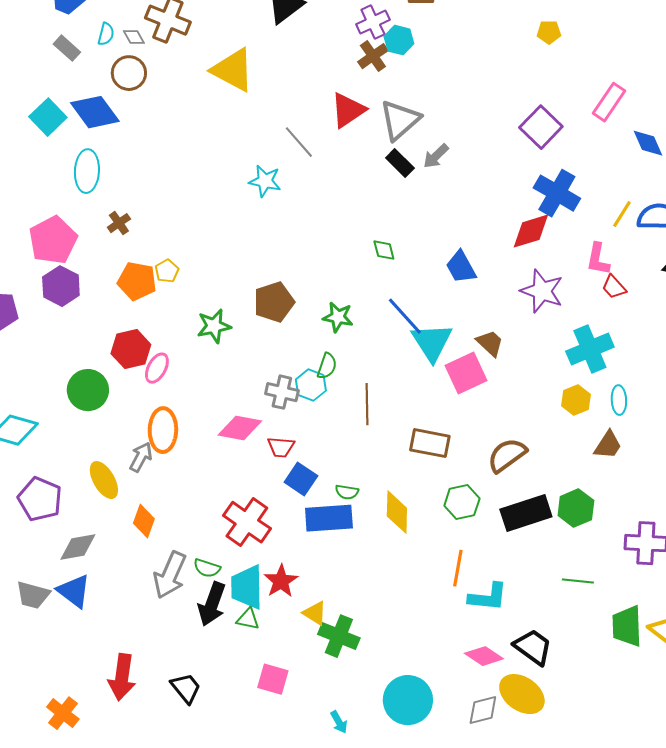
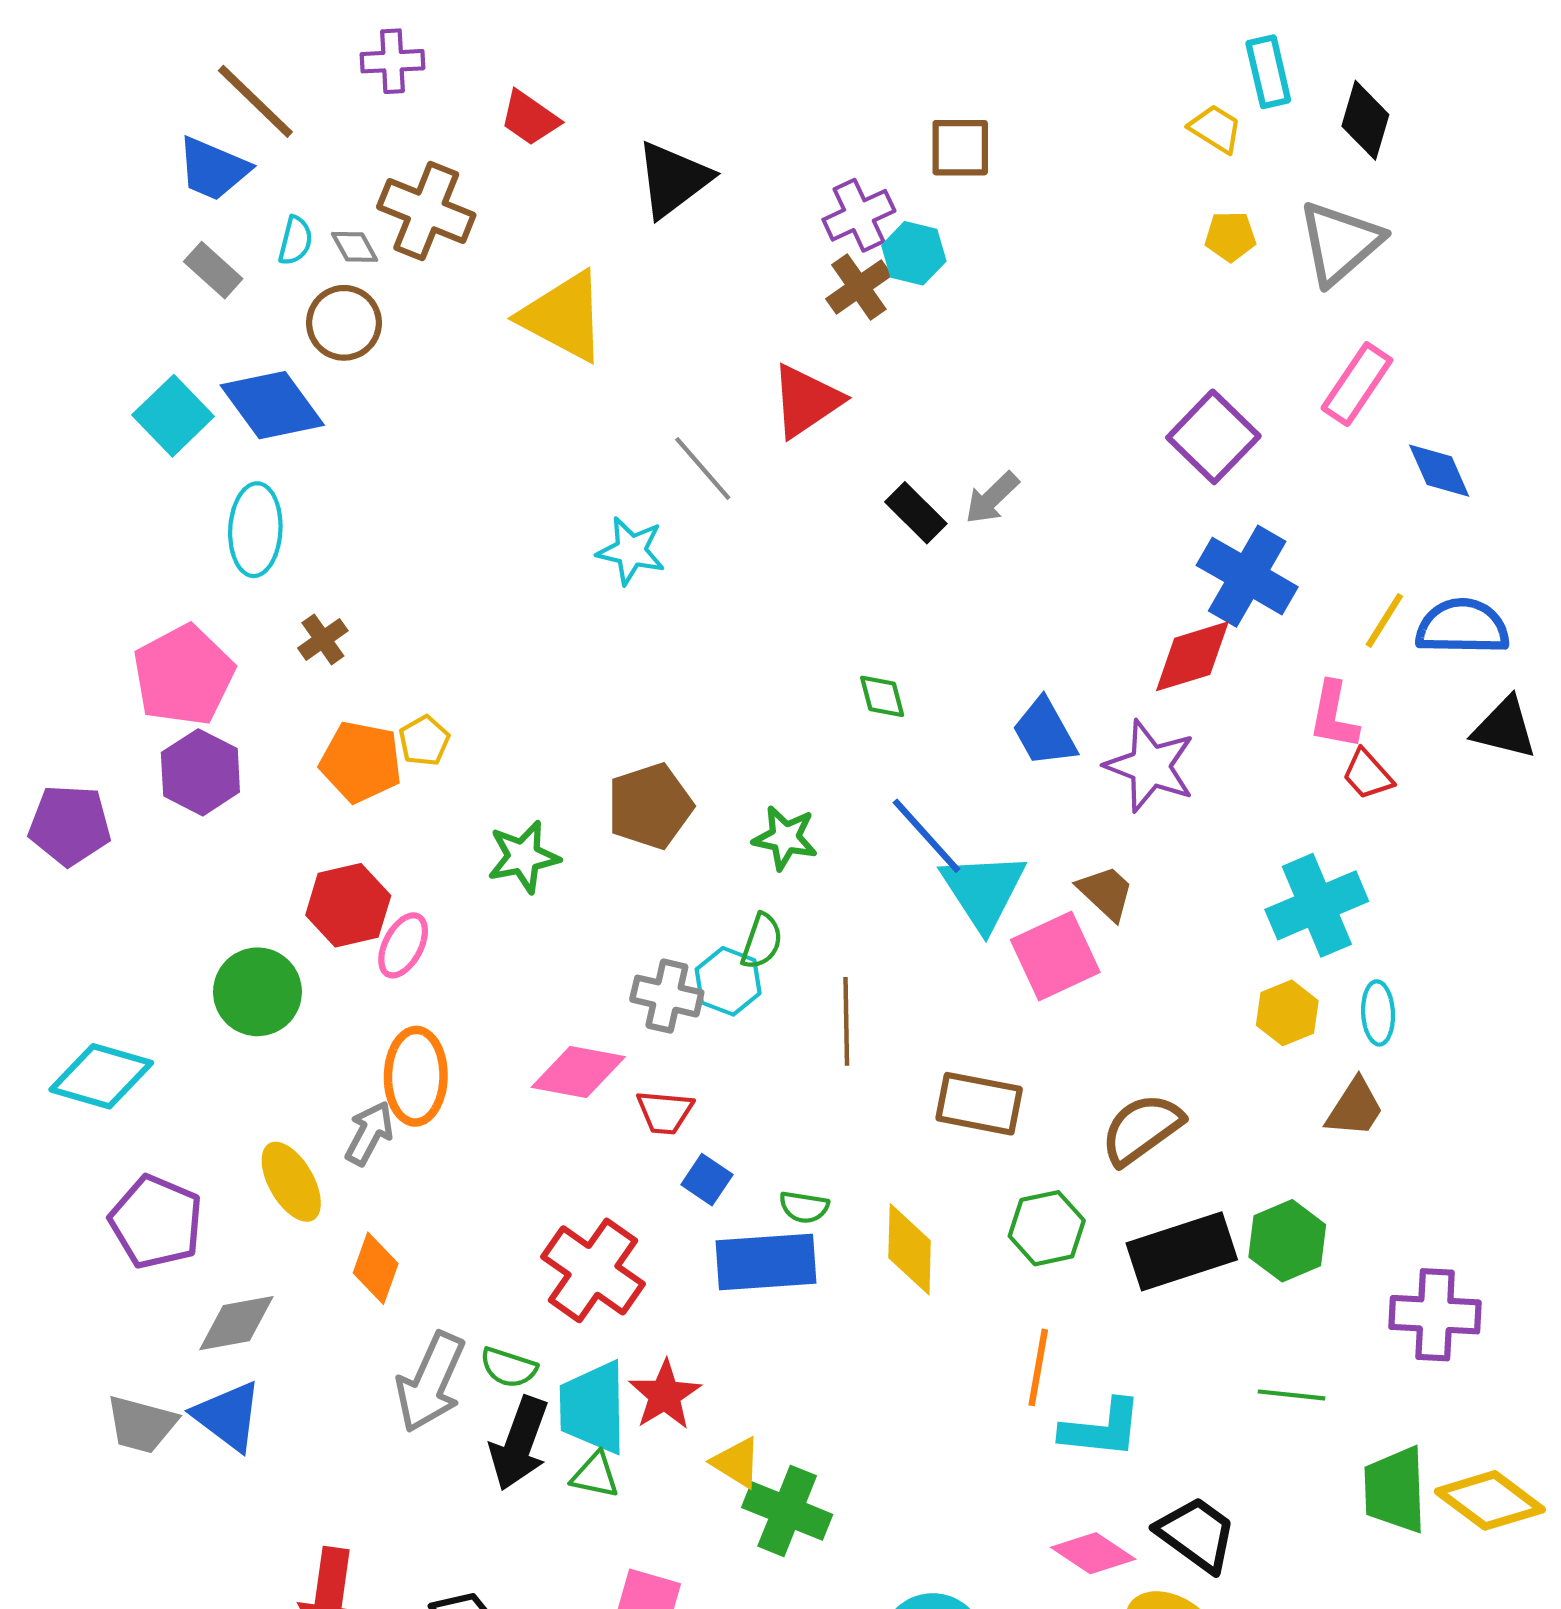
gray triangle: (400, 120) -> (1340, 243), moved
purple star: (542, 291) -> (1150, 766), moved
blue square: (301, 479) -> (707, 1180), size x0.7

